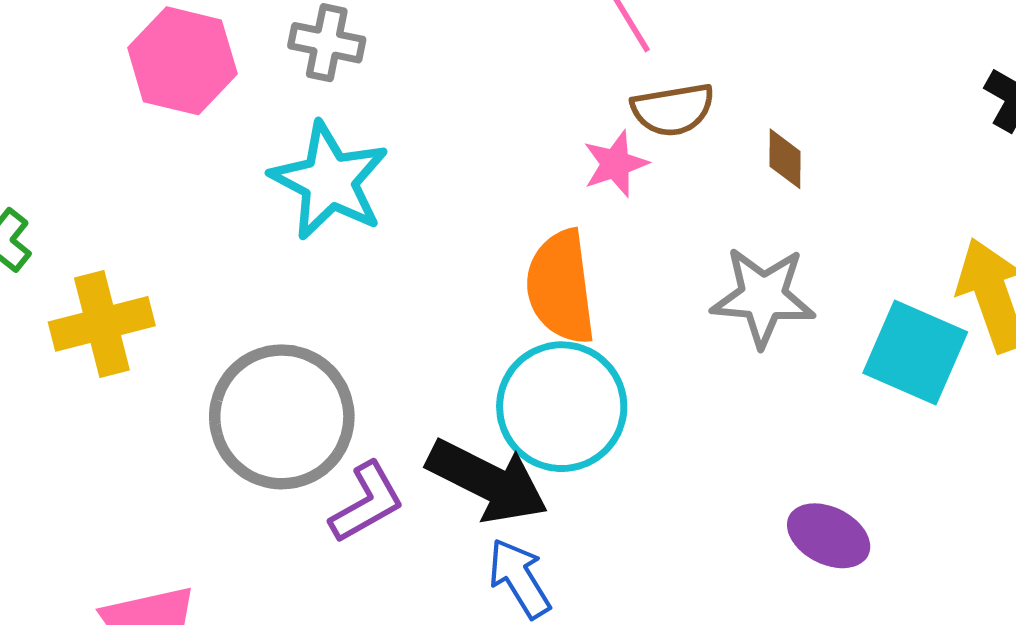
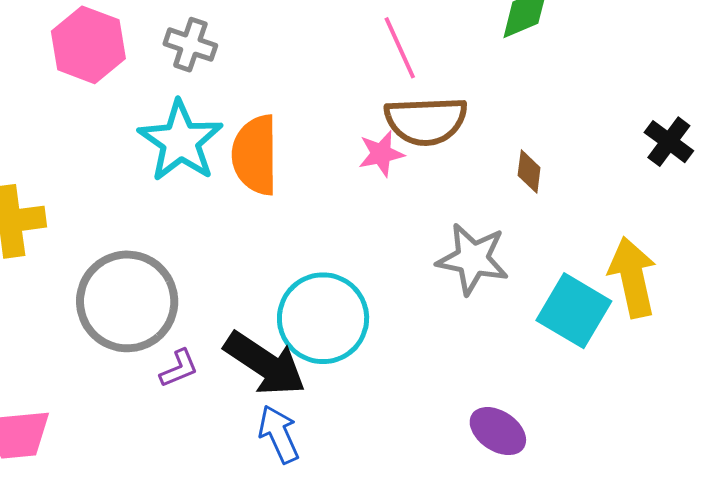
brown semicircle: (673, 110) -> (426, 121), size x1.4
brown diamond: (785, 159) -> (529, 172), moved
orange semicircle: (561, 287) -> (255, 155), moved
purple L-shape: (367, 502) -> (179, 368), size x0.7

